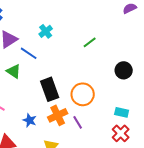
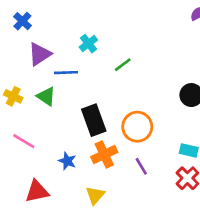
green line: (90, 42) -> (123, 65), moved
blue line: (29, 53) -> (66, 73), turned -36
purple line: (78, 122) -> (141, 166), moved

